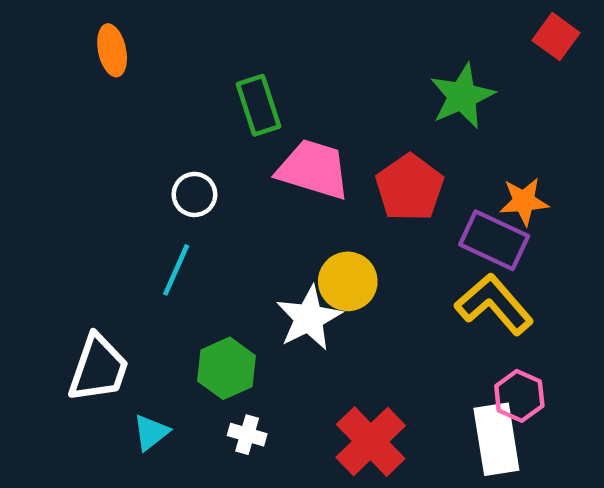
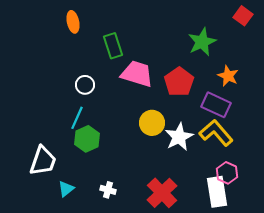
orange ellipse: (112, 50) -> (73, 22), moved
orange star: (524, 201) -> (228, 76), moved, turned 30
white star: (309, 318) -> (179, 137), moved
green hexagon: (226, 368) -> (87, 139), moved

